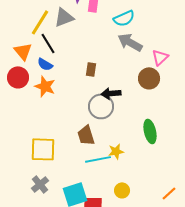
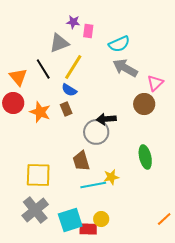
yellow line: (40, 22) -> (73, 67), moved
blue semicircle: (45, 64) -> (69, 90), moved
brown rectangle: (91, 69) -> (66, 109), moved, turned -32
gray cross: (40, 184) -> (35, 210), size x1.5
yellow circle: (122, 190) -> (101, 219), moved

